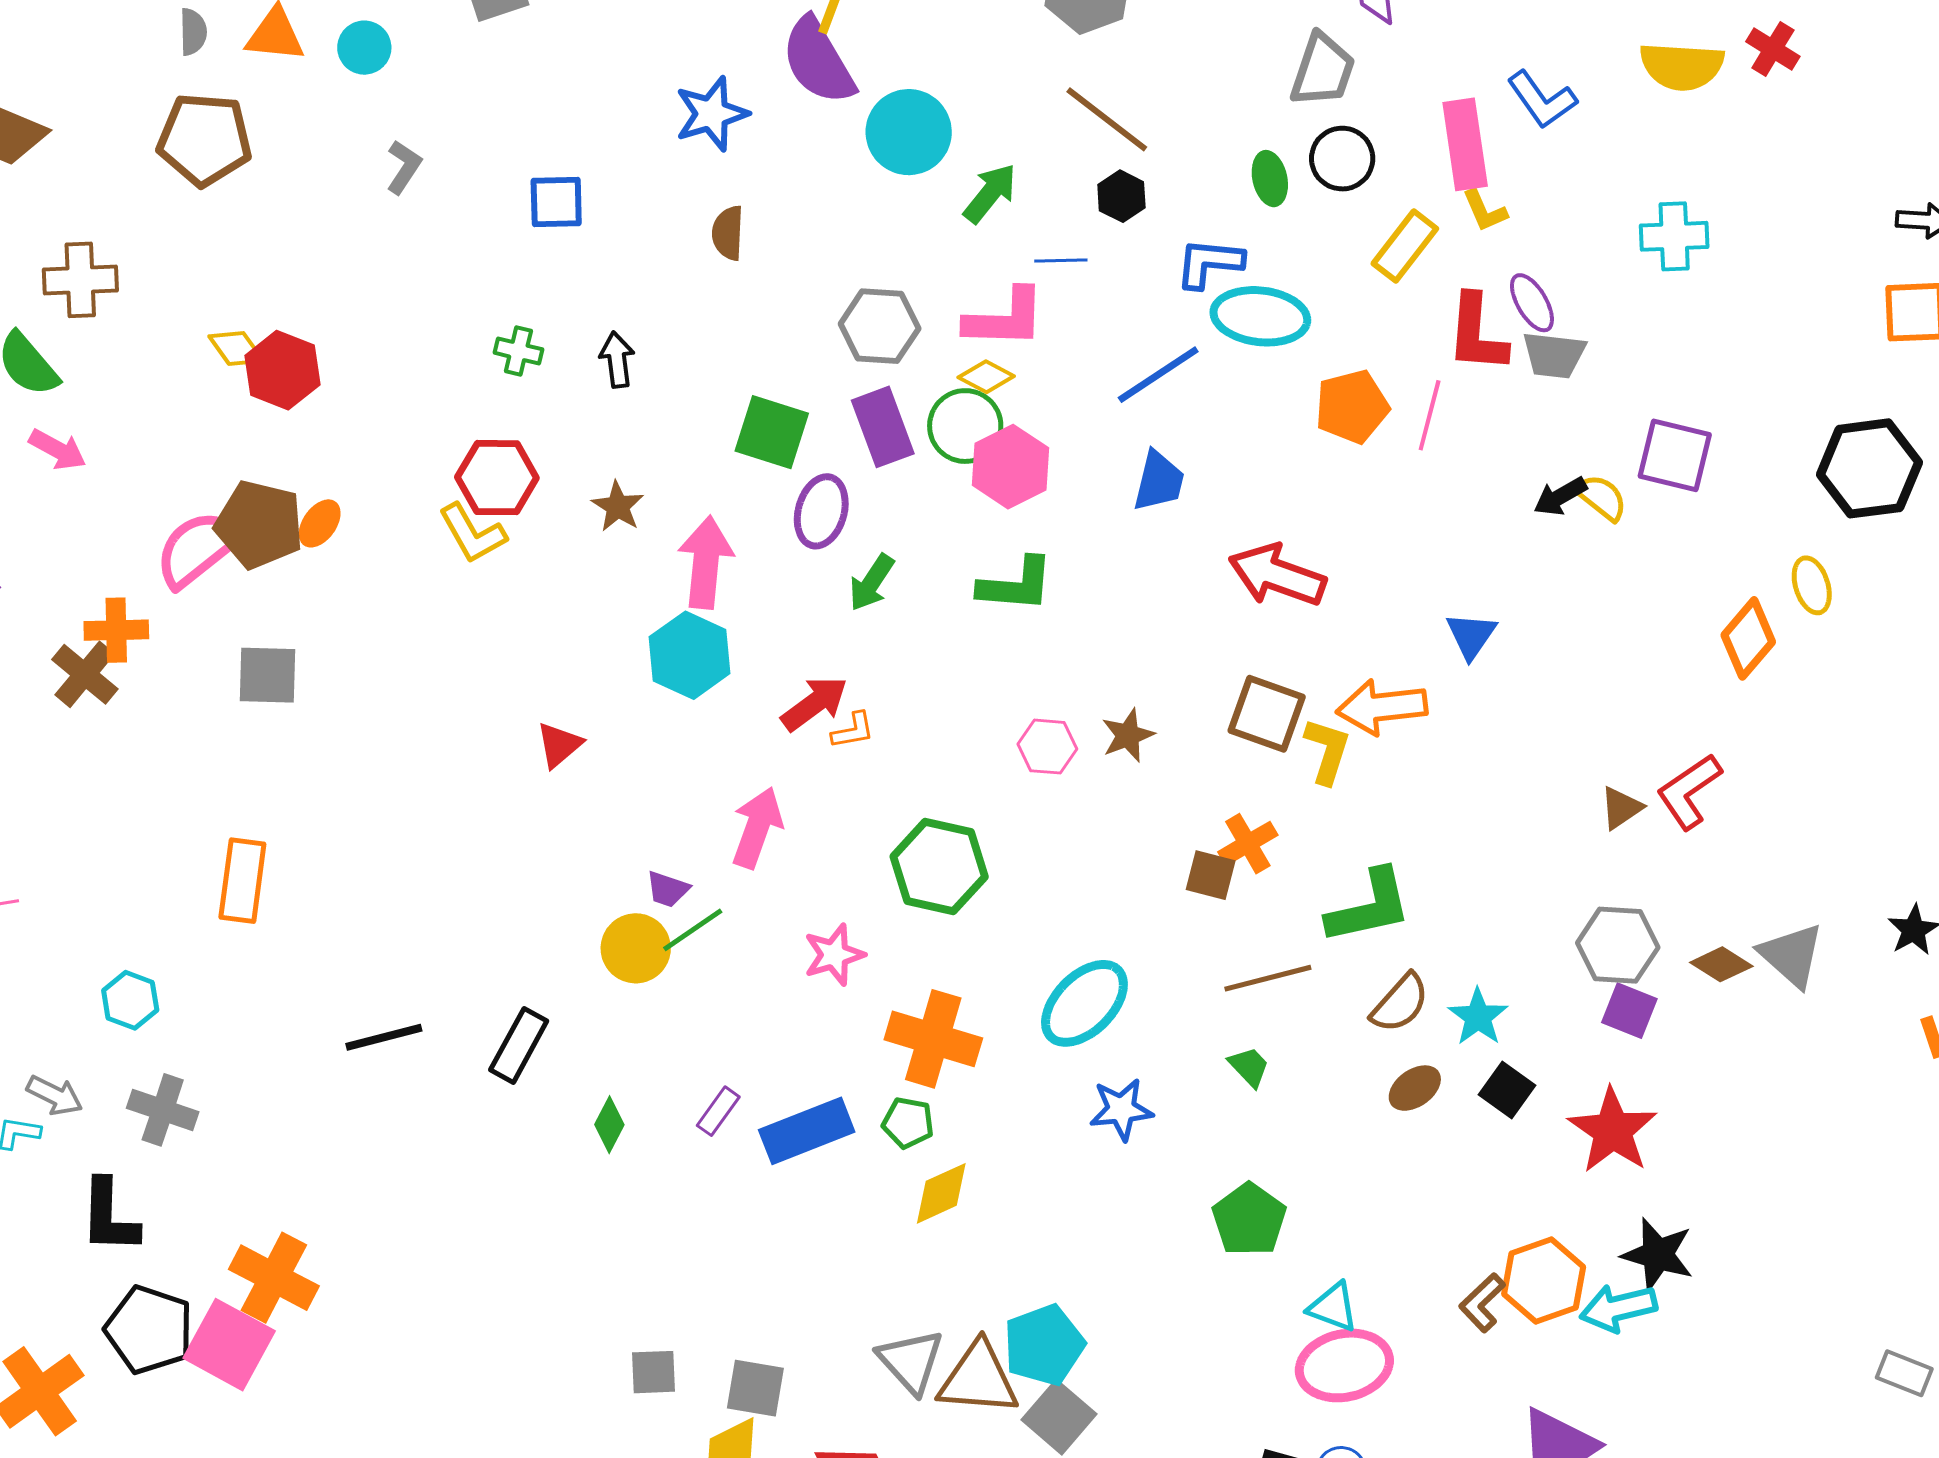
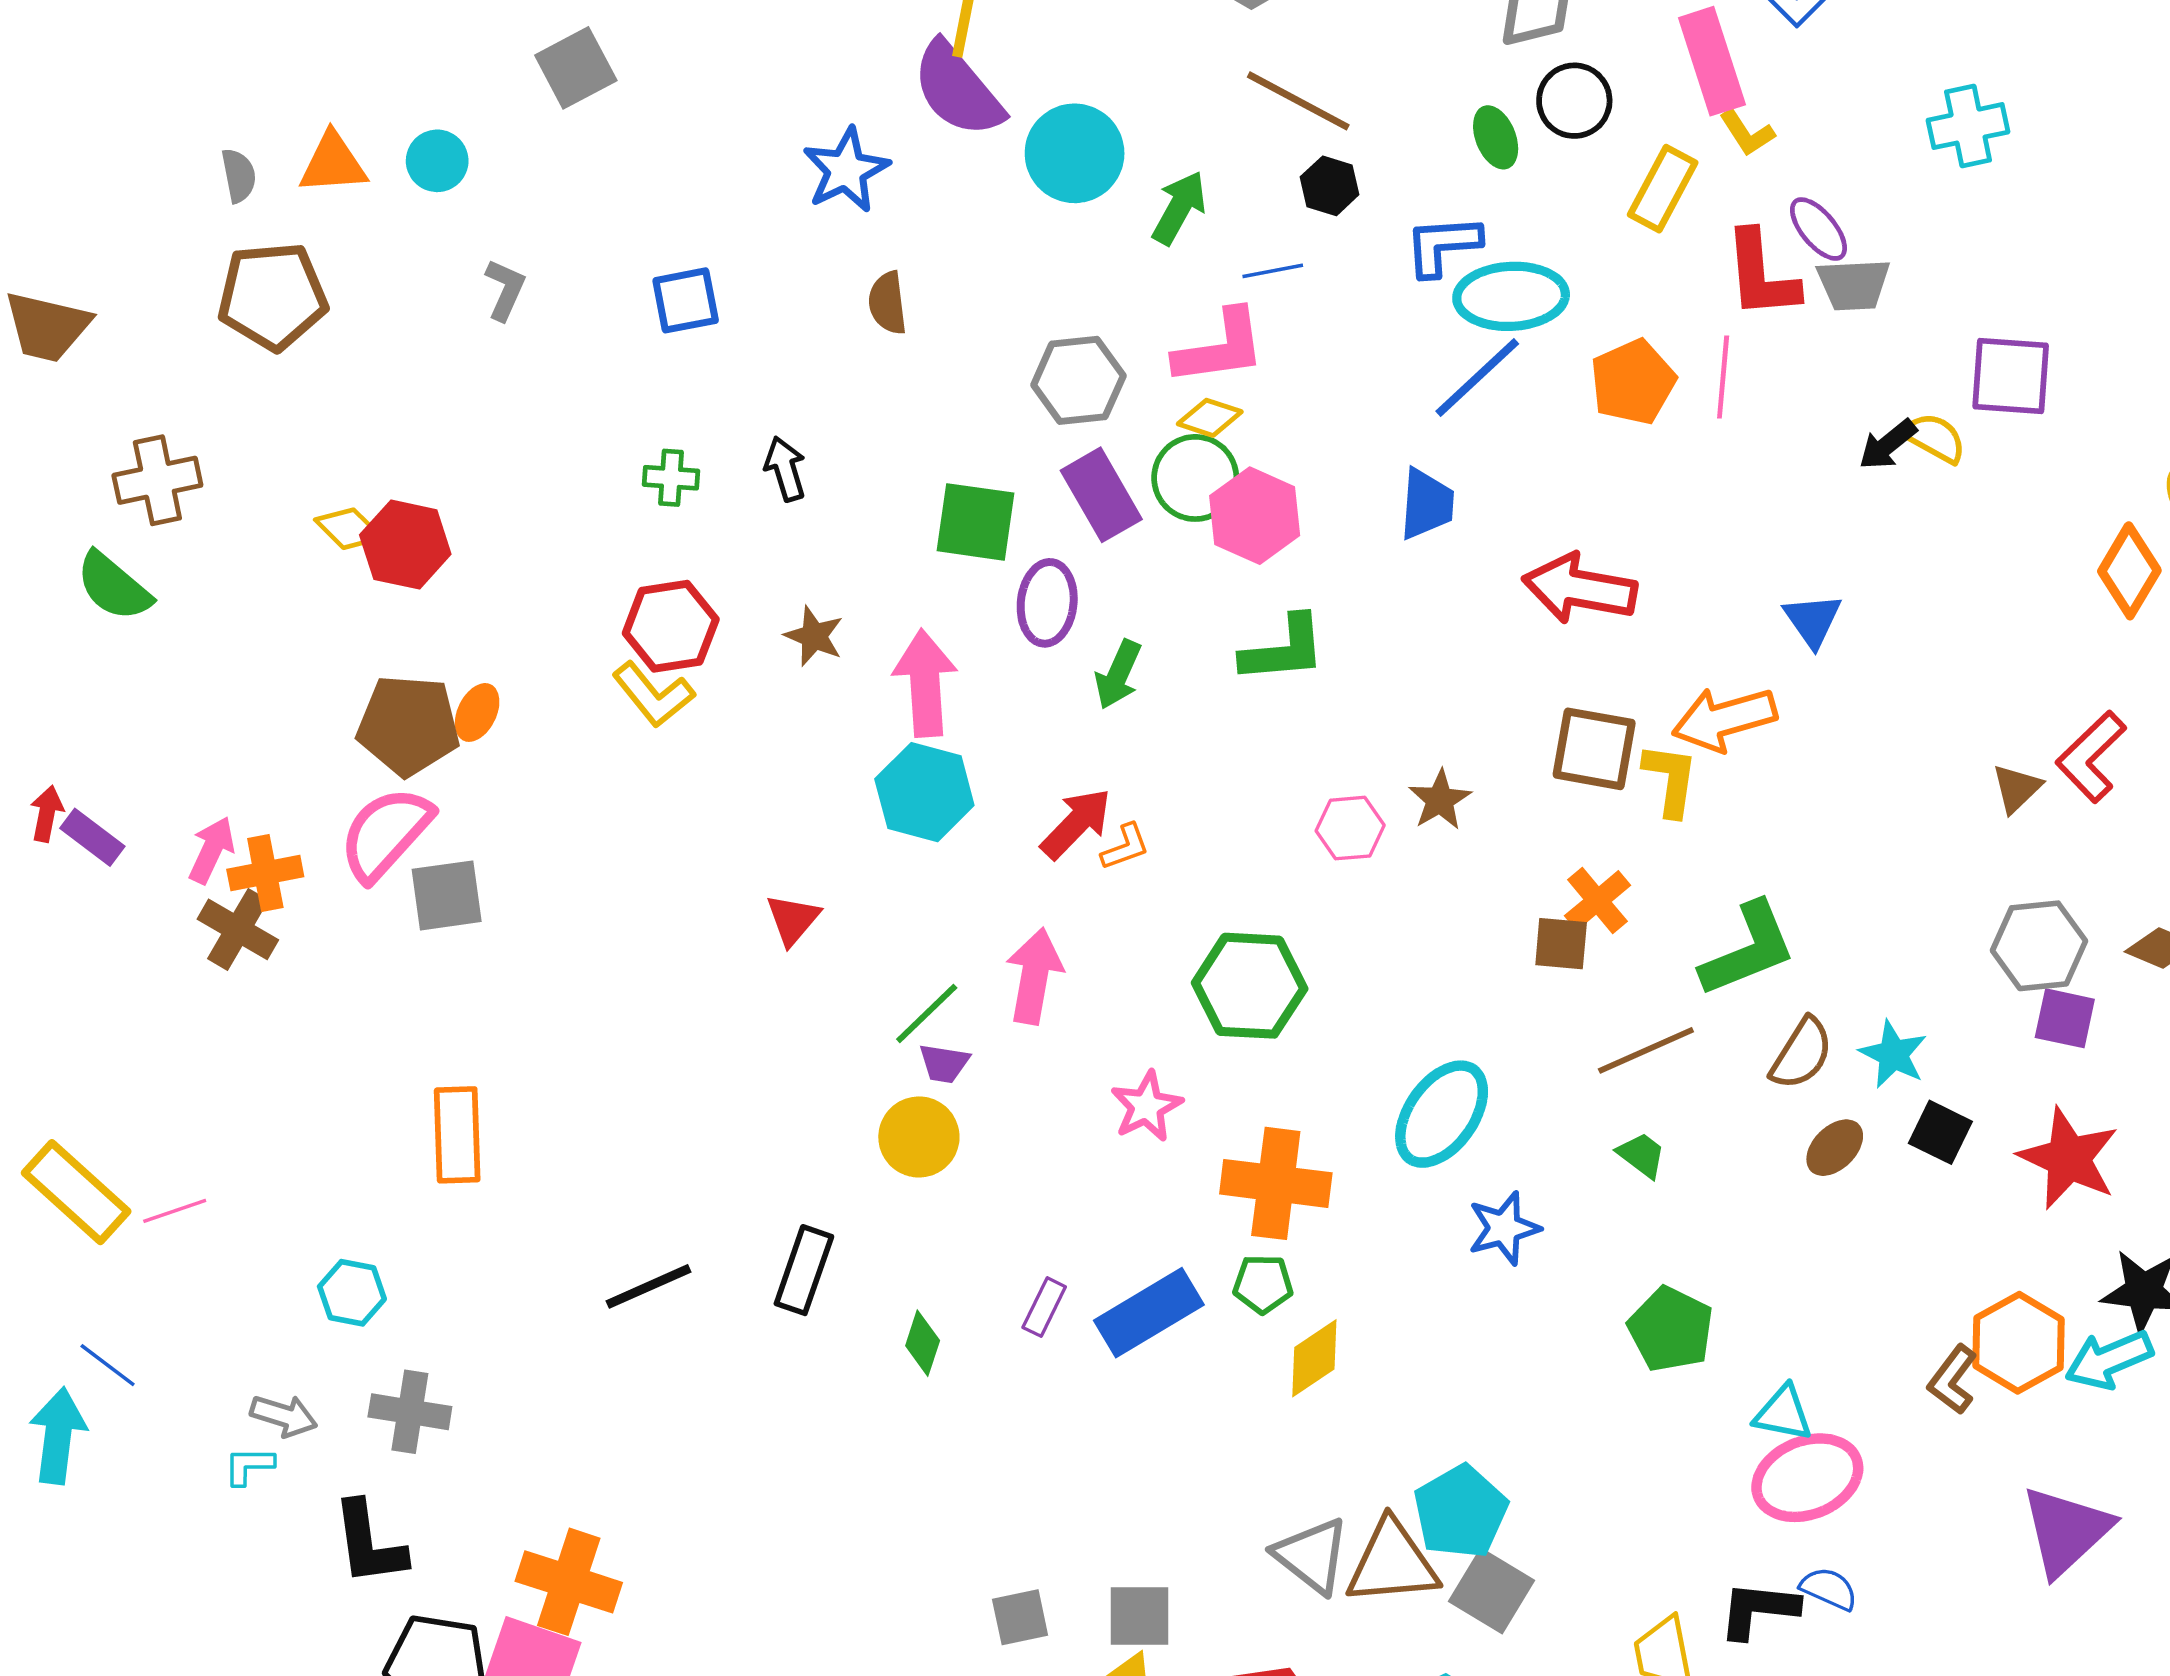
blue line: (1158, 375) -> (1477, 378), moved
pink arrow: (58, 450) -> (212, 850), moved, turned -84
pink semicircle: (198, 549) -> (386, 834), moved
green line: (693, 930) -> (927, 1014), moved

